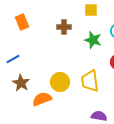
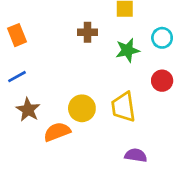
orange rectangle: (22, 22) -> (17, 35), moved
green star: (93, 40) -> (128, 50), turned -30

